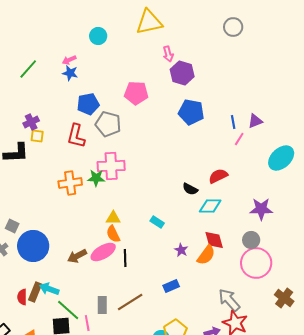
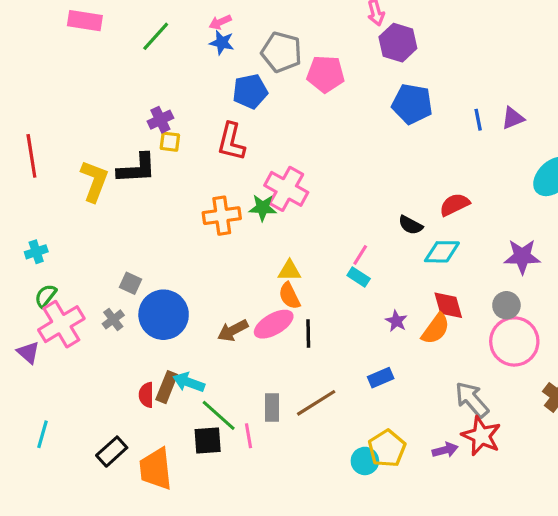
gray pentagon: (108, 124) -> (282, 52), moved
pink line: (239, 139) -> (360, 255), moved
pink cross: (111, 166) -> (286, 189), turned 32

